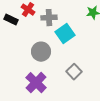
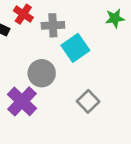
purple cross: (36, 83) -> (22, 101), moved

